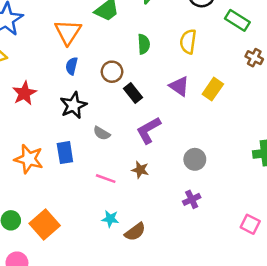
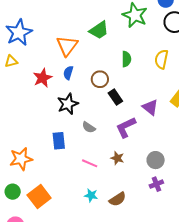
purple triangle: (179, 86) -> (150, 107), moved
red star: (24, 93) -> (43, 78), moved
orange star: (29, 159) -> (21, 159), moved, turned -30
gray circle: (195, 159) -> (156, 160), moved
brown semicircle: (135, 232) -> (118, 199), moved

